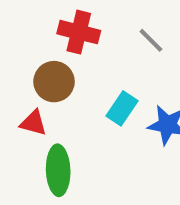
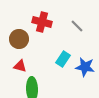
brown circle: (54, 82) -> (19, 39), moved

